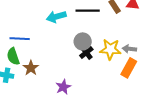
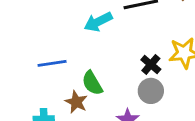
gray circle: (83, 41) -> (151, 91), moved
green semicircle: (13, 56) -> (92, 83), moved

